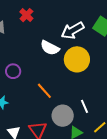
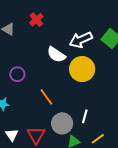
white line: (85, 106) -> (85, 116), turned 32

